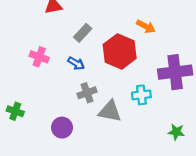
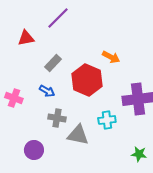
pink cross: (39, 57) -> (14, 98), moved
gray cross: (87, 93) -> (57, 118), turned 30

